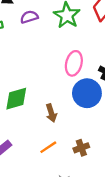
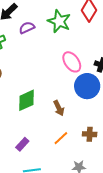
pink ellipse: (74, 63) -> (72, 62), turned -40
brown cross: (81, 148) -> (90, 134), turned 32

